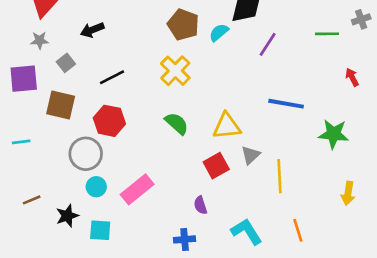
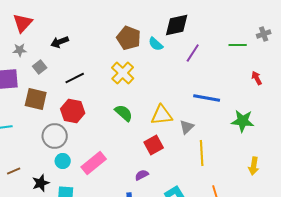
cyan semicircle: (219, 32) -> (156, 44), turned -98
gray triangle: (250, 155) -> (187, 127), moved
purple semicircle: (200, 205) -> (142, 175), turned 80

